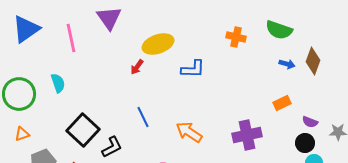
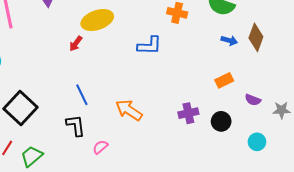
blue L-shape: (193, 69) -> (149, 46), moved
purple cross: (247, 135) -> (188, 113), size x0.7
black circle: (305, 143) -> (221, 121), moved
black L-shape: (112, 147) -> (76, 125), moved, turned -70

